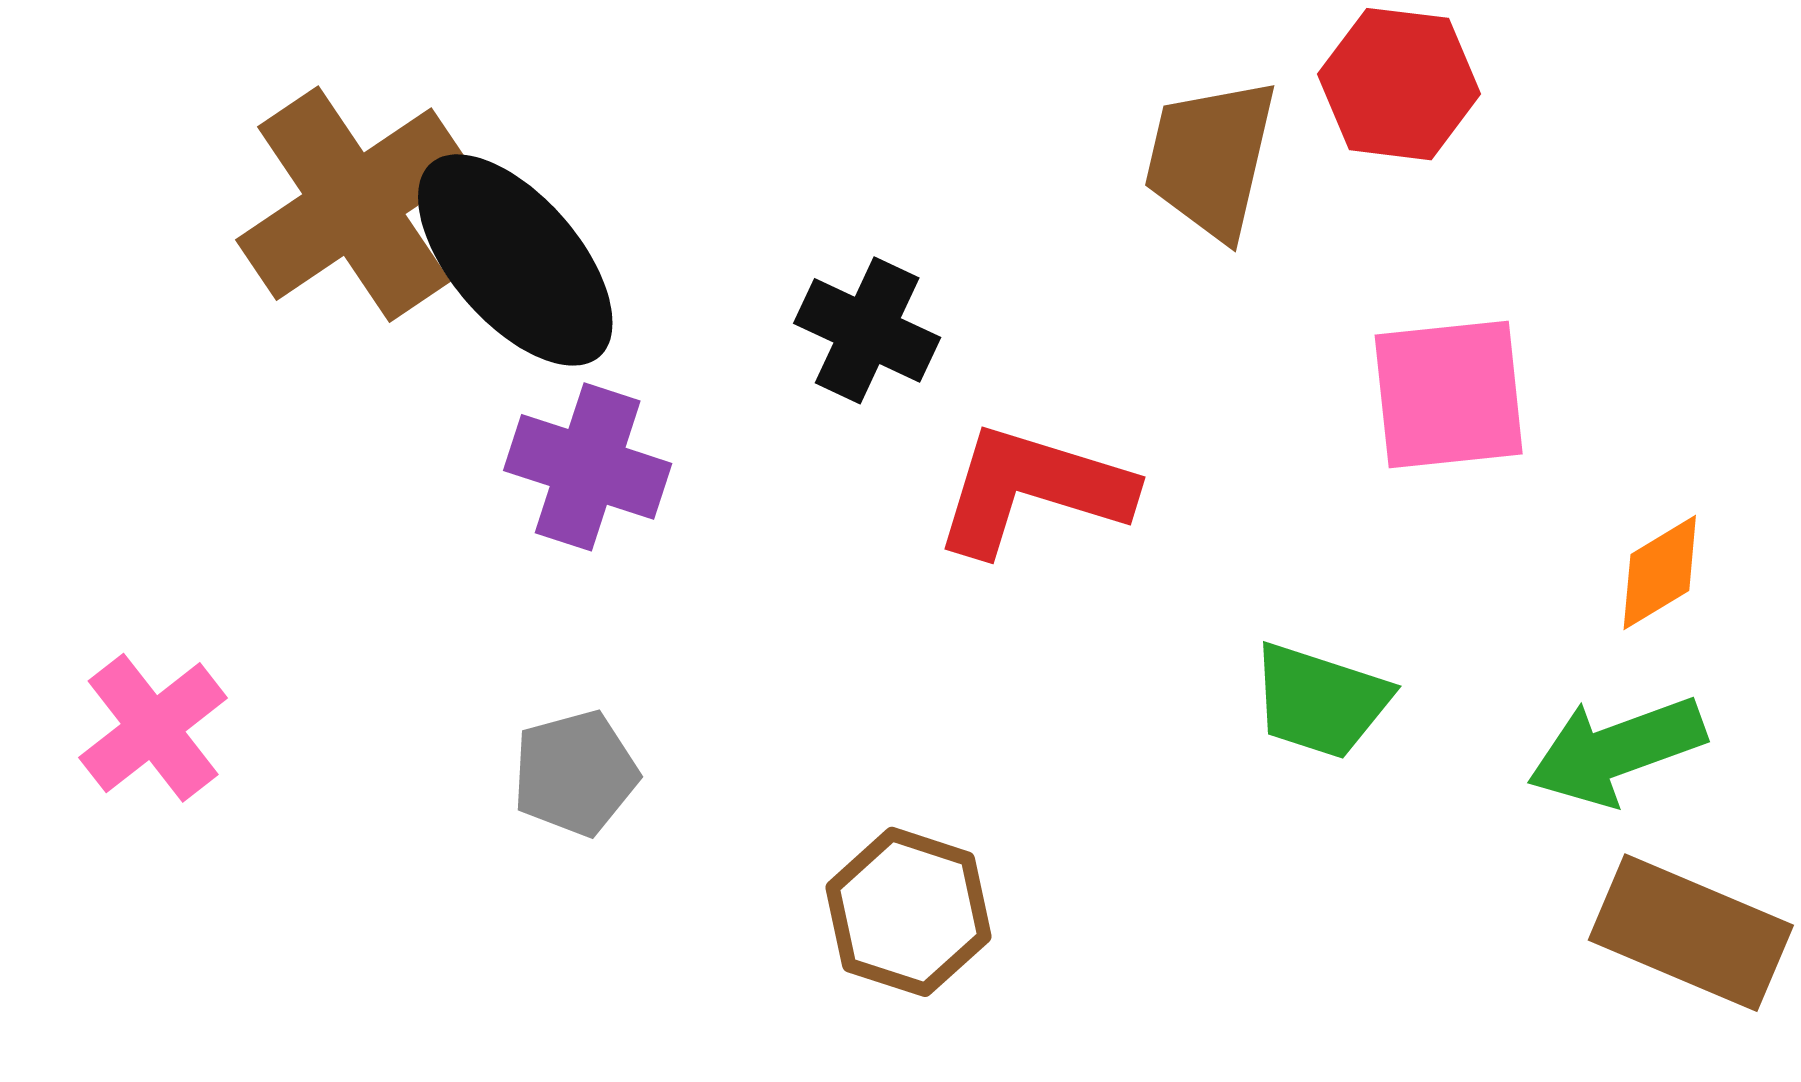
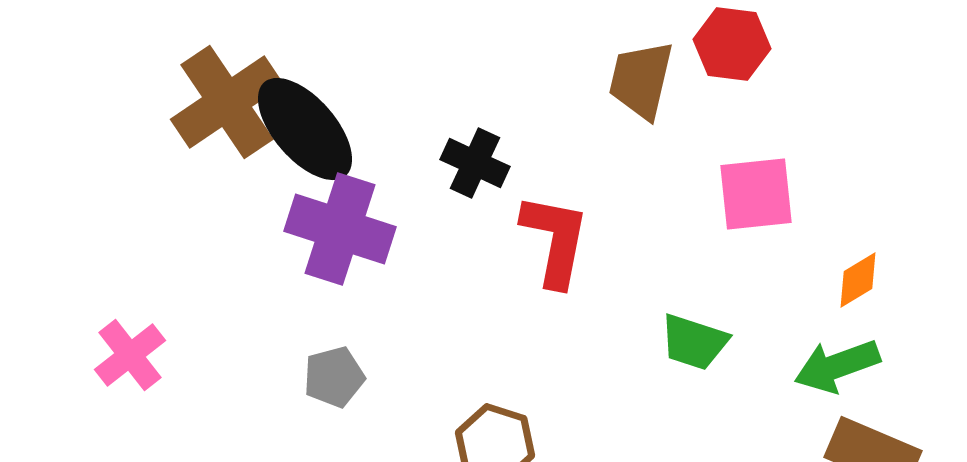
purple cross: (588, 467) -> (340, 229), size x1.4
red L-shape: (1033, 490) -> (555, 240), turned 84

